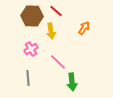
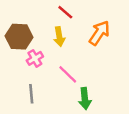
brown hexagon: (32, 16) -> (19, 37), moved
orange arrow: (84, 28) -> (99, 33), size x1.5

